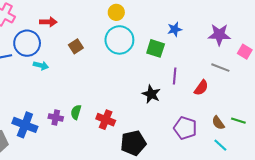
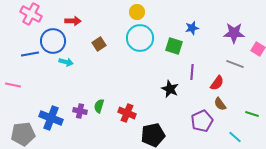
brown semicircle: (218, 123) -> (220, 104), moved
purple pentagon: (185, 128) -> (202, 121), turned 30

